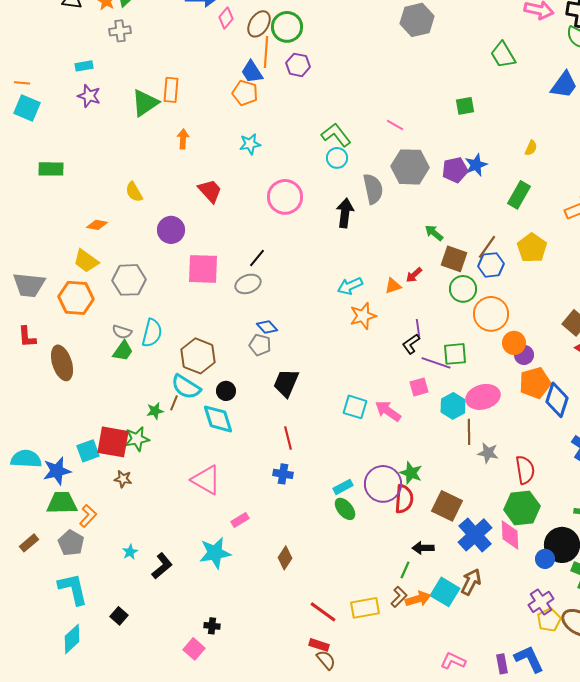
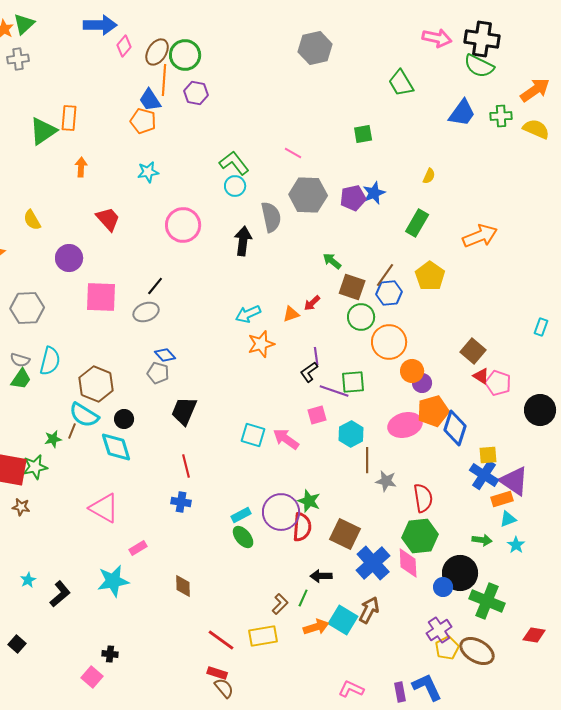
pink ellipse: (483, 397) -> (405, 425), moved
brown diamond: (285, 558) -> (183, 586), turned -35
brown L-shape: (399, 597) -> (280, 604), moved

